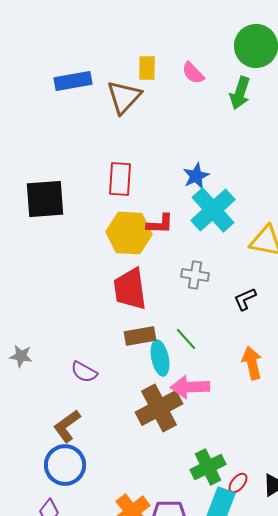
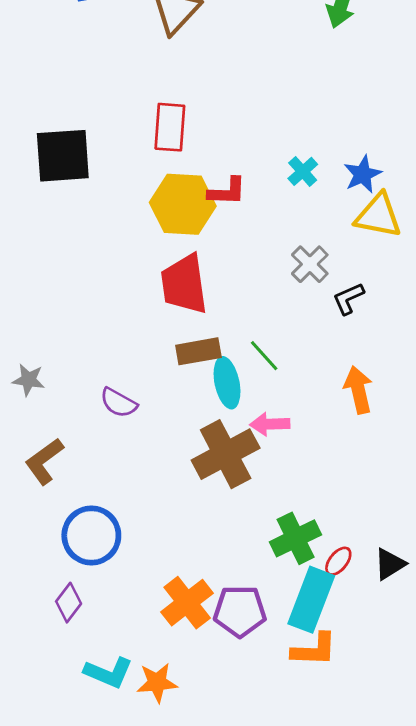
blue star: (196, 176) -> (363, 174), moved
cyan cross: (213, 210) -> (303, 171), size x0.5
gray cross: (195, 275) -> (310, 264), moved, turned 36
pink arrow: (190, 387) -> (270, 424), size x0.7
brown L-shape: (67, 426) -> (44, 461), moved

